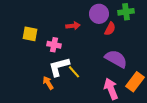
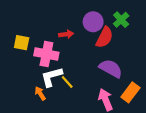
green cross: (126, 12) -> (121, 20), turned -35
red semicircle: (110, 29) -> (105, 37), size x1.5
pink cross: (54, 45) -> (46, 54), size x1.6

